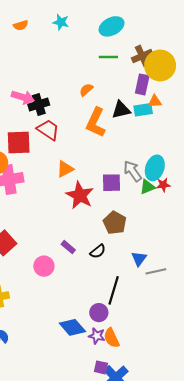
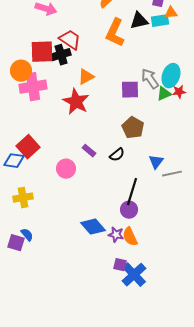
black cross: (39, 105) -> (61, 55), moved
red star: (80, 195) -> (76, 102), moved
purple circle: (99, 313) -> (129, 210), moved

